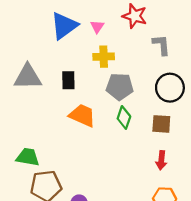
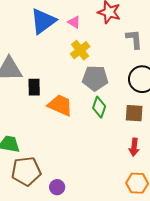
pink triangle: (97, 27) -> (74, 22), turned -32
yellow cross: (104, 57) -> (80, 50), turned -36
black rectangle: (68, 80) -> (34, 87), moved

